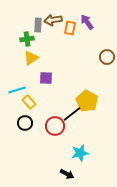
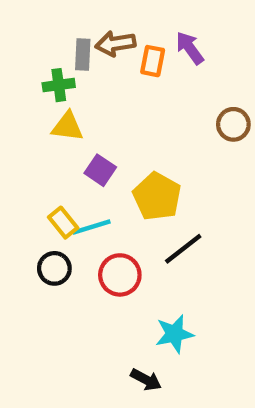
yellow triangle: (31, 58) -> (67, 127), turned 42
purple square: (46, 78) -> (100, 170), turned 32
cyan line: (17, 90) -> (91, 227), moved
yellow pentagon: (87, 101) -> (157, 196), moved
black line: (72, 114) -> (183, 249), moved

